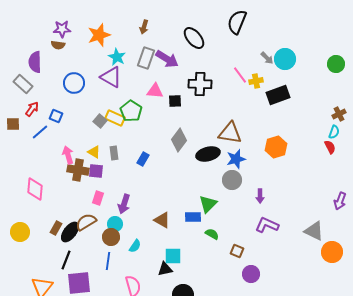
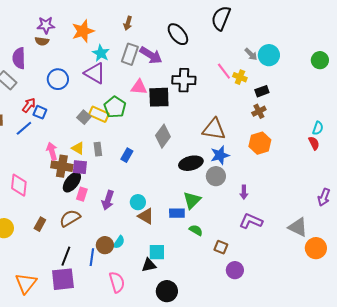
yellow cross: (256, 81) -> (240, 77), turned 32
black rectangle: (278, 95) -> (262, 91), size x0.6
black square: (175, 101) -> (159, 97), size x1.6
red arrow: (32, 109) -> (29, 105), moved
brown cross: (339, 114) -> (259, 111), moved
black ellipse: (208, 154) -> (191, 163), moved
cyan circle: (115, 224) -> (138, 202), moved
black ellipse: (70, 232) -> (72, 182), moved
brown circle: (111, 237) -> (105, 245), moved
black line: (66, 260) -> (66, 256), moved

